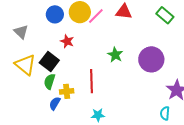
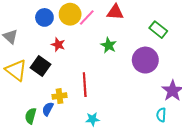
green rectangle: (165, 15) -> (158, 30), moved
green star: (115, 55) -> (109, 45), moved
green semicircle: (50, 81) -> (31, 116), moved

